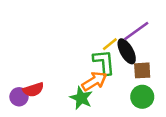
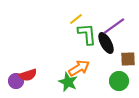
yellow line: (110, 44) -> (76, 19), moved
green L-shape: (104, 62) -> (87, 34), moved
brown square: (142, 70) -> (128, 59), moved

